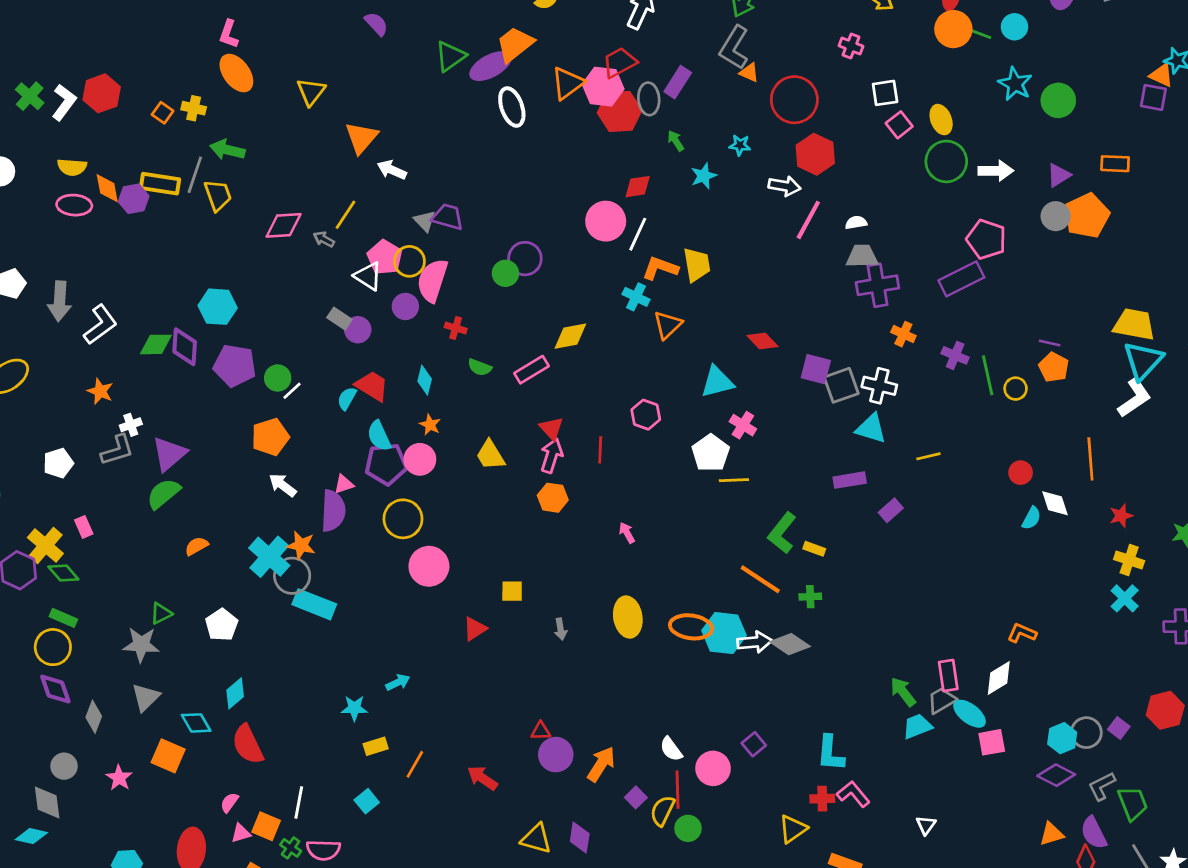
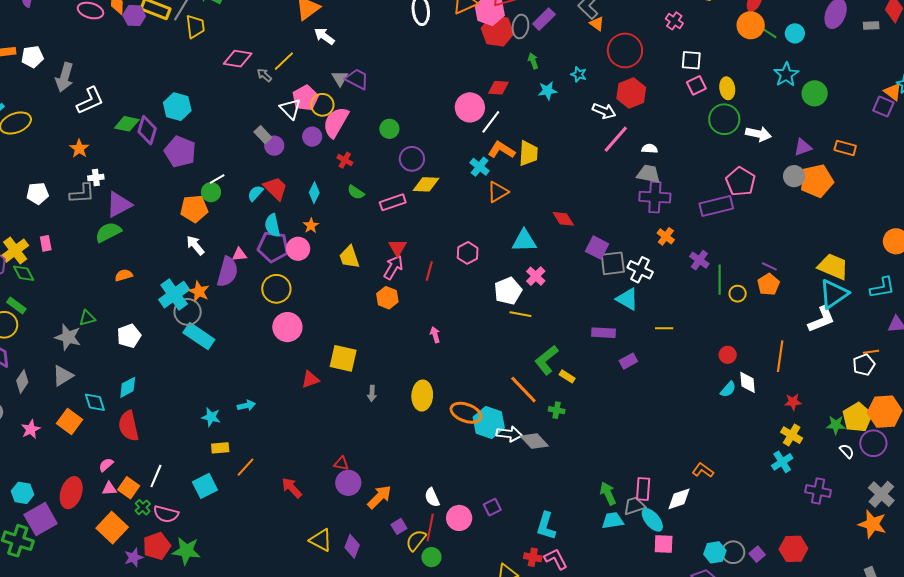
purple circle: (525, 259) -> (412, 159), moved
green circle: (278, 378) -> (211, 192), moved
yellow square: (512, 591) -> (343, 358), size x1.6
cyan square: (367, 801) -> (205, 486), size x1.4

